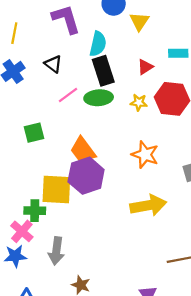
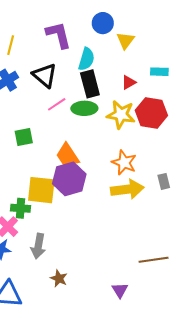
black triangle: (53, 64) -> (45, 75), size x1.5
yellow star: (139, 102) -> (121, 115), size x1.8
yellow arrow: (148, 205) -> (127, 189), moved

